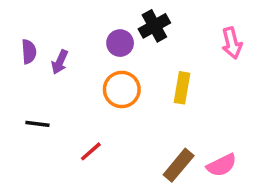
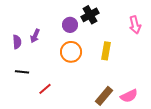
purple semicircle: (29, 52) -> (17, 42), moved
red line: (91, 151) -> (45, 89), moved

